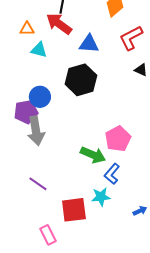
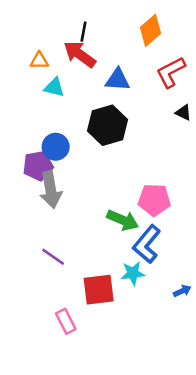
pink pentagon: (118, 139) -> (154, 200), turned 30
blue L-shape: (112, 174) -> (147, 244), size x1.4

